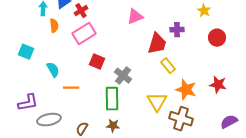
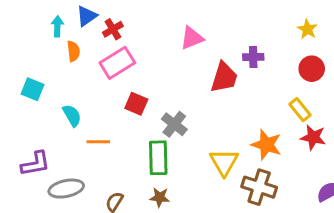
yellow star: (204, 11) -> (307, 29), moved
yellow rectangle: (168, 66) -> (300, 110), moved

